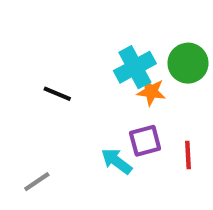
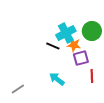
black line: (57, 94) -> (53, 46), moved
purple square: (145, 141) -> (81, 58), moved

